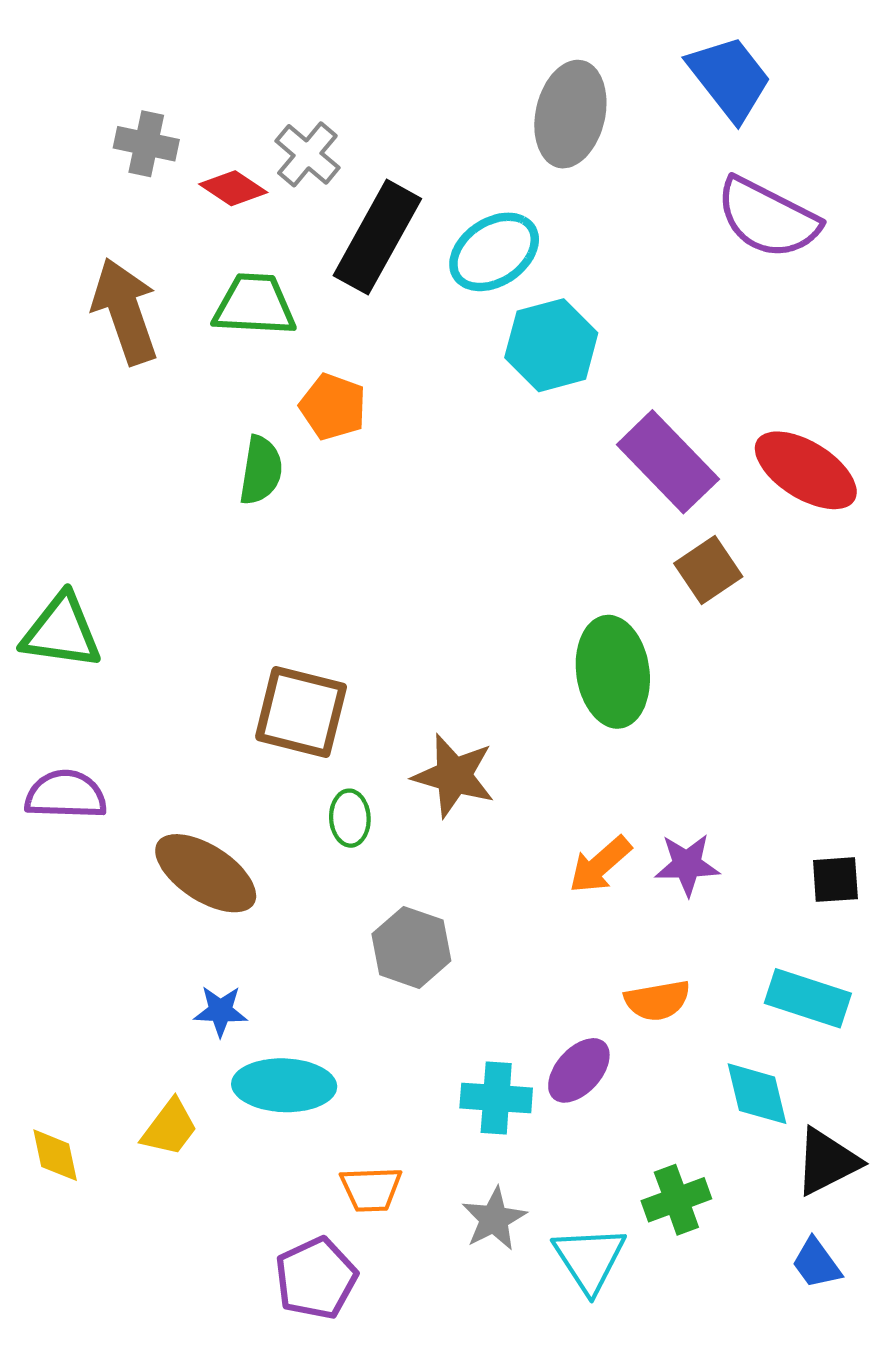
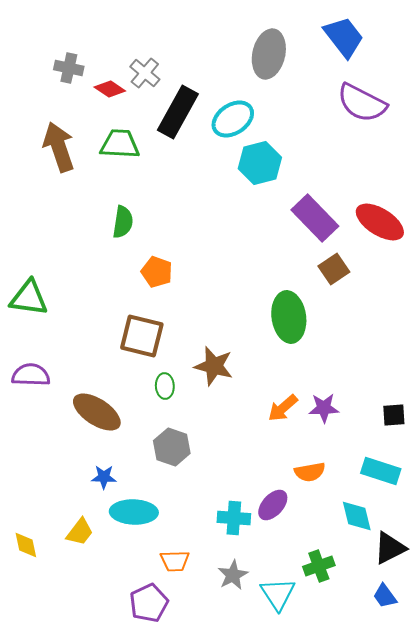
orange pentagon: (333, 407) -> (157, 272), moved
gray hexagon: (411, 947) -> (172, 447), moved

